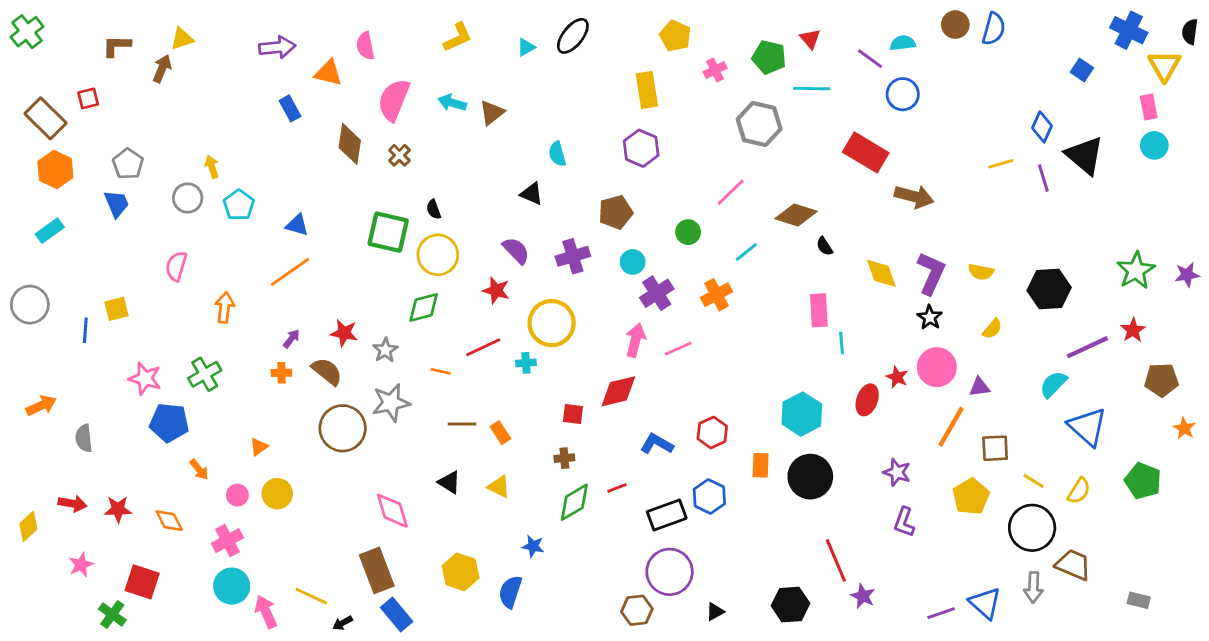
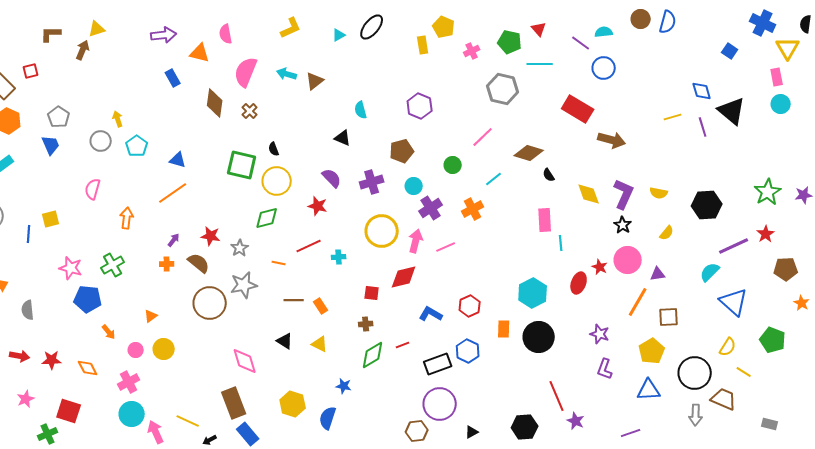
yellow rectangle: (647, 90) -> (423, 45), moved, size x0.7
blue diamond: (1042, 127) -> (702, 91), turned -40
yellow circle: (552, 323) -> (382, 231), moved
yellow line: (1033, 481) -> (744, 372), moved
blue triangle: (985, 603) -> (649, 390), moved, turned -45
green cross: (112, 615) -> (48, 434), turned 30

